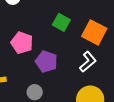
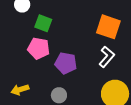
green square: (61, 22) -> (43, 23), moved

